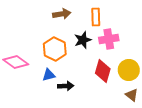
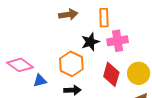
orange hexagon: (55, 49) -> (71, 64), moved
blue triangle: (49, 75) -> (40, 81), moved

